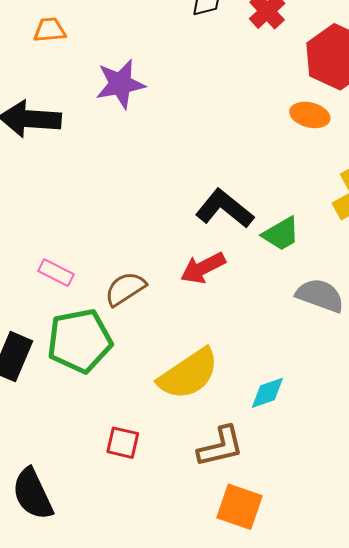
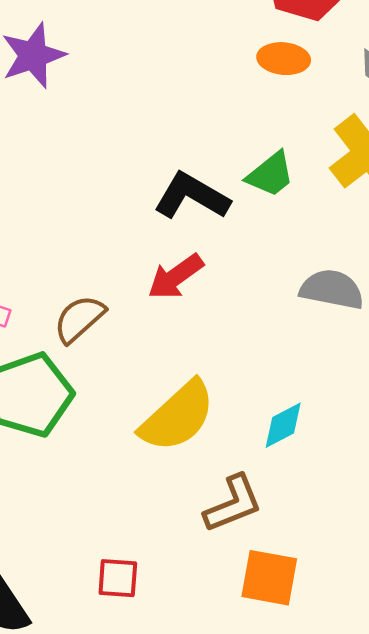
green trapezoid: (281, 234) -> (271, 174), moved
red square: (123, 443) -> (118, 578), moved

